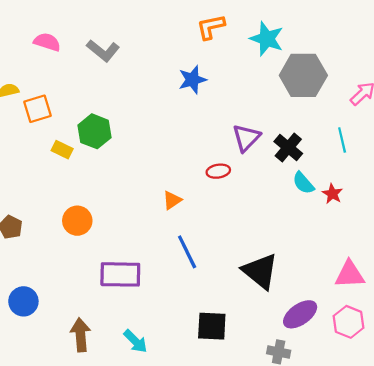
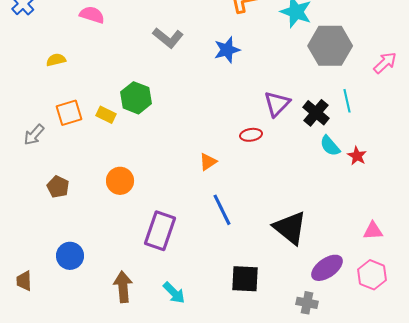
gray L-shape: (103, 51) -> (168, 38), moved
orange square: (37, 109) -> (69, 113), moved
cyan line: (342, 140) -> (347, 101), moved
purple rectangle: (120, 274) -> (160, 231), turned -72
pink triangle: (350, 274) -> (373, 231), size x0.7

